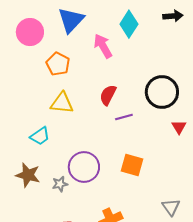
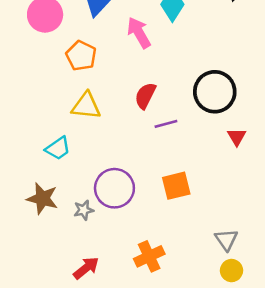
orange square: (132, 165) -> (176, 186), turned -30

